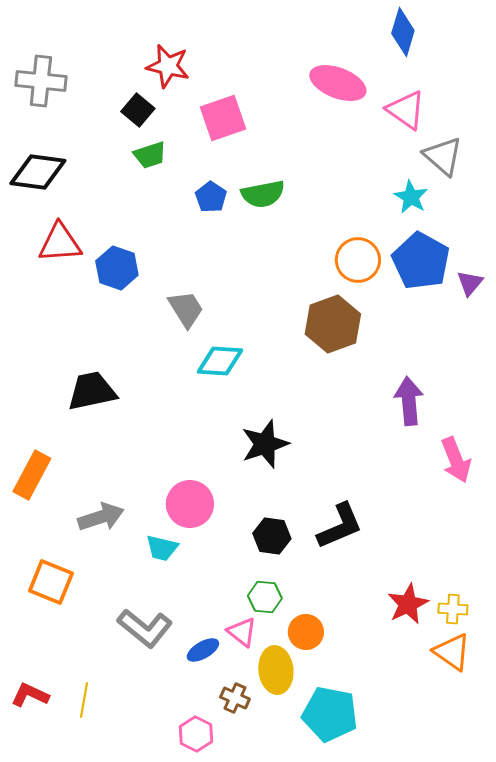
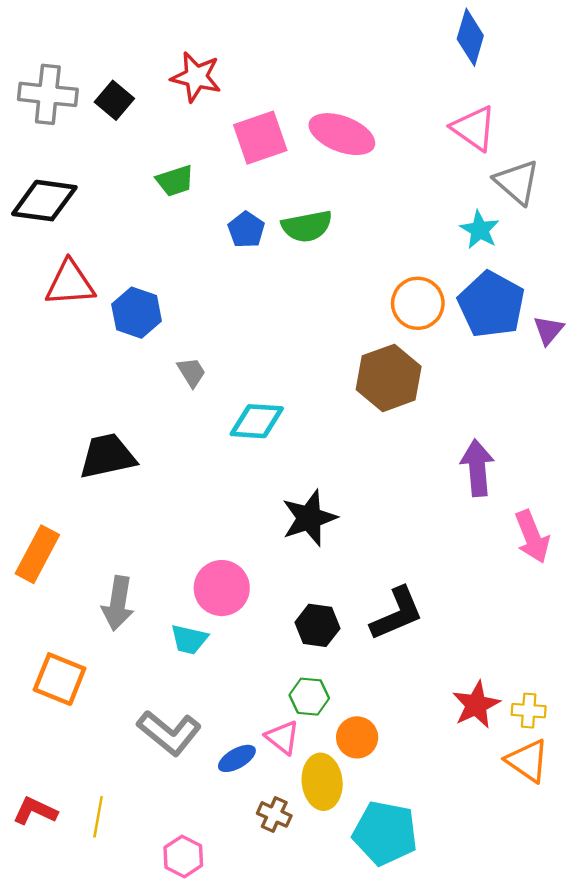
pink ellipse: (338, 83) -> (342, 134), moved
black square: (138, 110) -> (114, 100), moved
gray trapezoid: (186, 309) -> (191, 372), moved, size x0.7
gray arrow: (101, 517) -> (118, 603), turned 117
pink hexagon: (196, 734) -> (183, 856), moved

